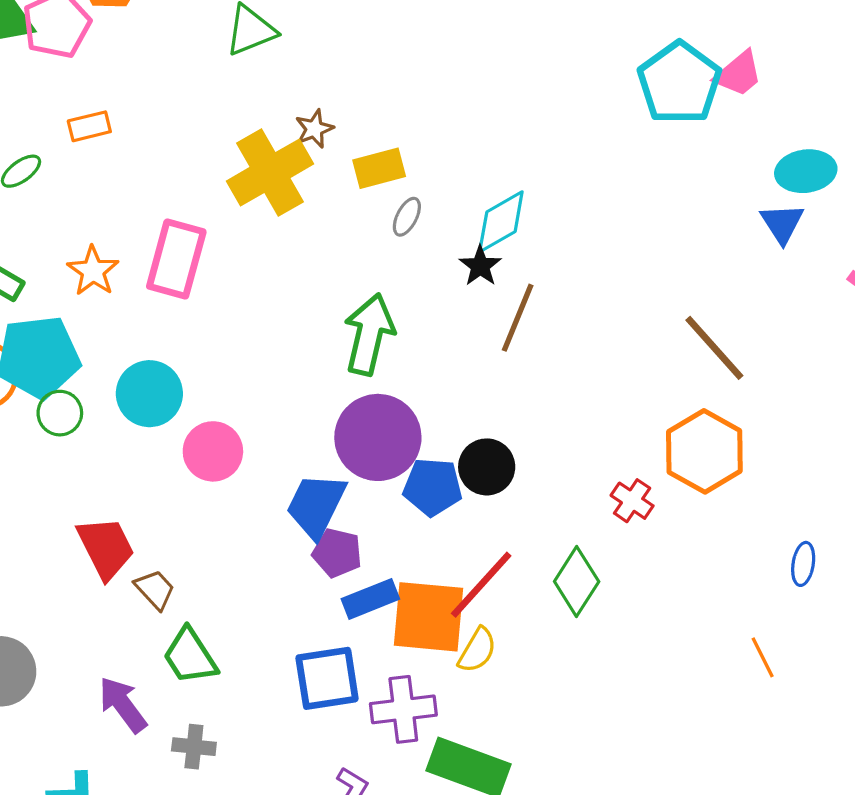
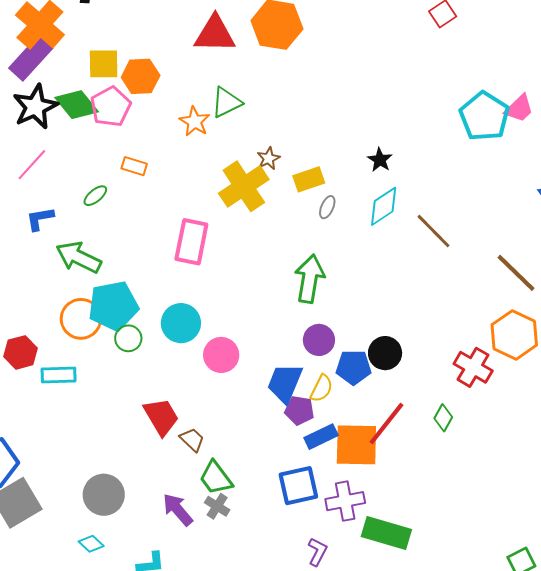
orange rectangle: (89, 126) -> (134, 166), turned 35
black star: (480, 266) -> (380, 160), moved
orange star: (93, 271) -> (195, 122), moved
brown line: (518, 318) -> (434, 231), moved, turned -63
purple circle: (378, 437) -> (319, 340), size x0.6
red cross: (632, 501) -> (473, 367), size x1.5
green diamond: (577, 581) -> (443, 418), size x0.7
yellow semicircle: (477, 650) -> (321, 388), moved
gray cross: (194, 747) -> (217, 506), moved, turned 30

